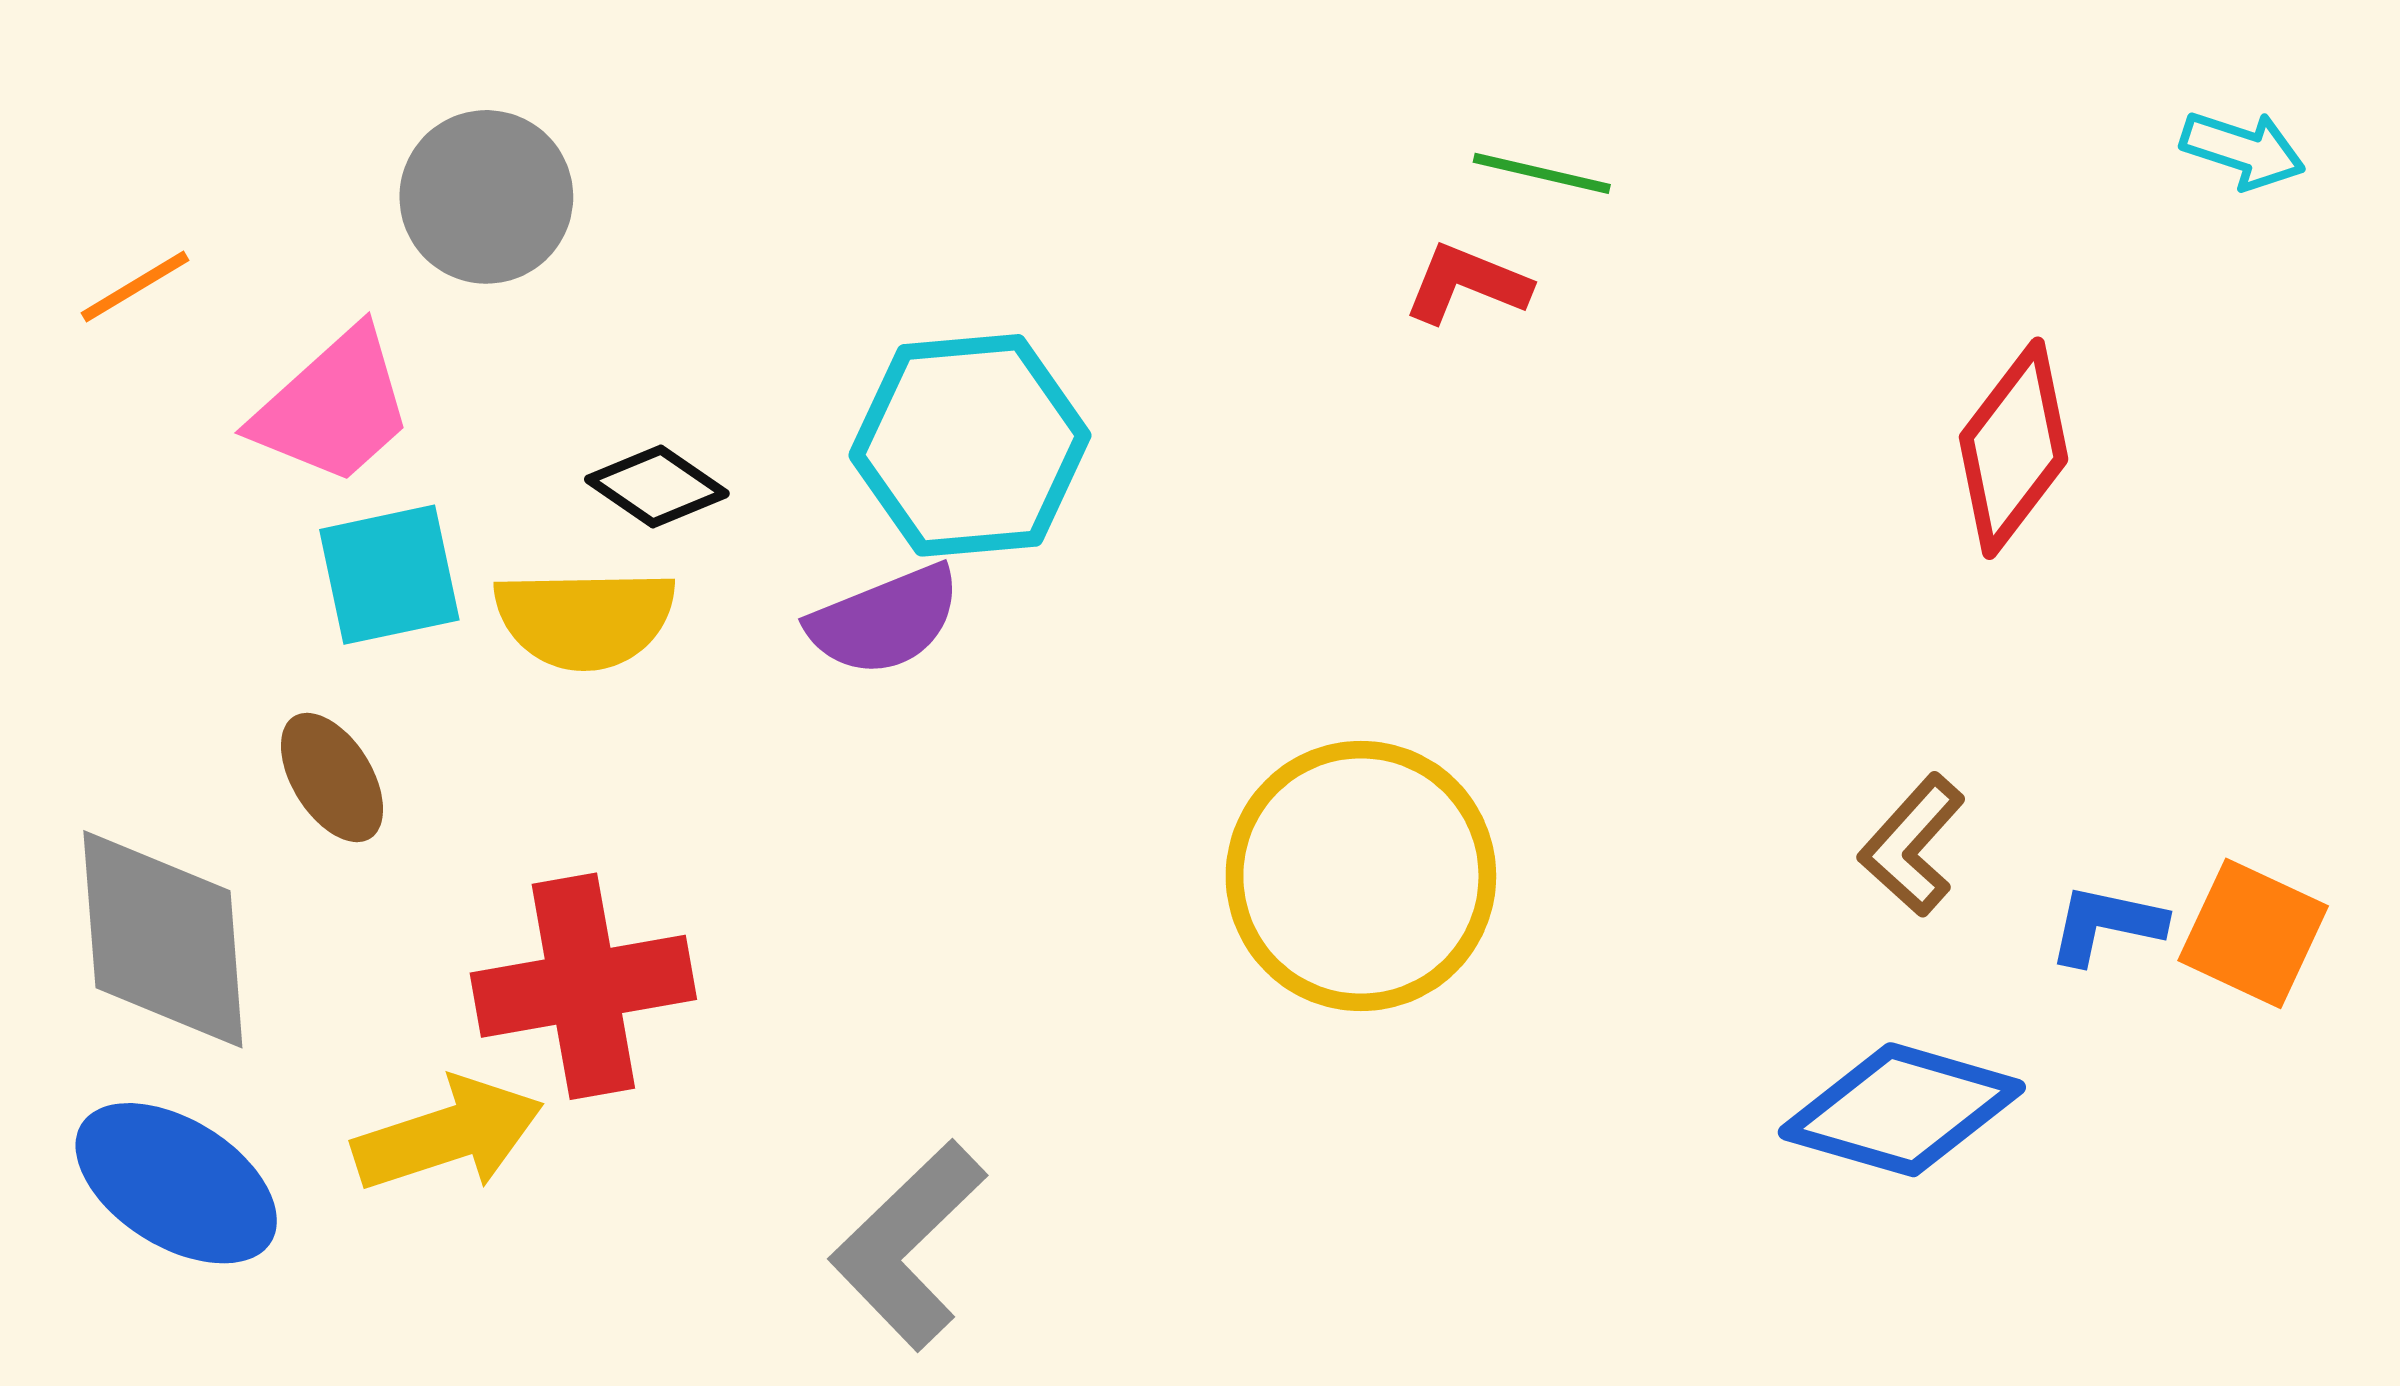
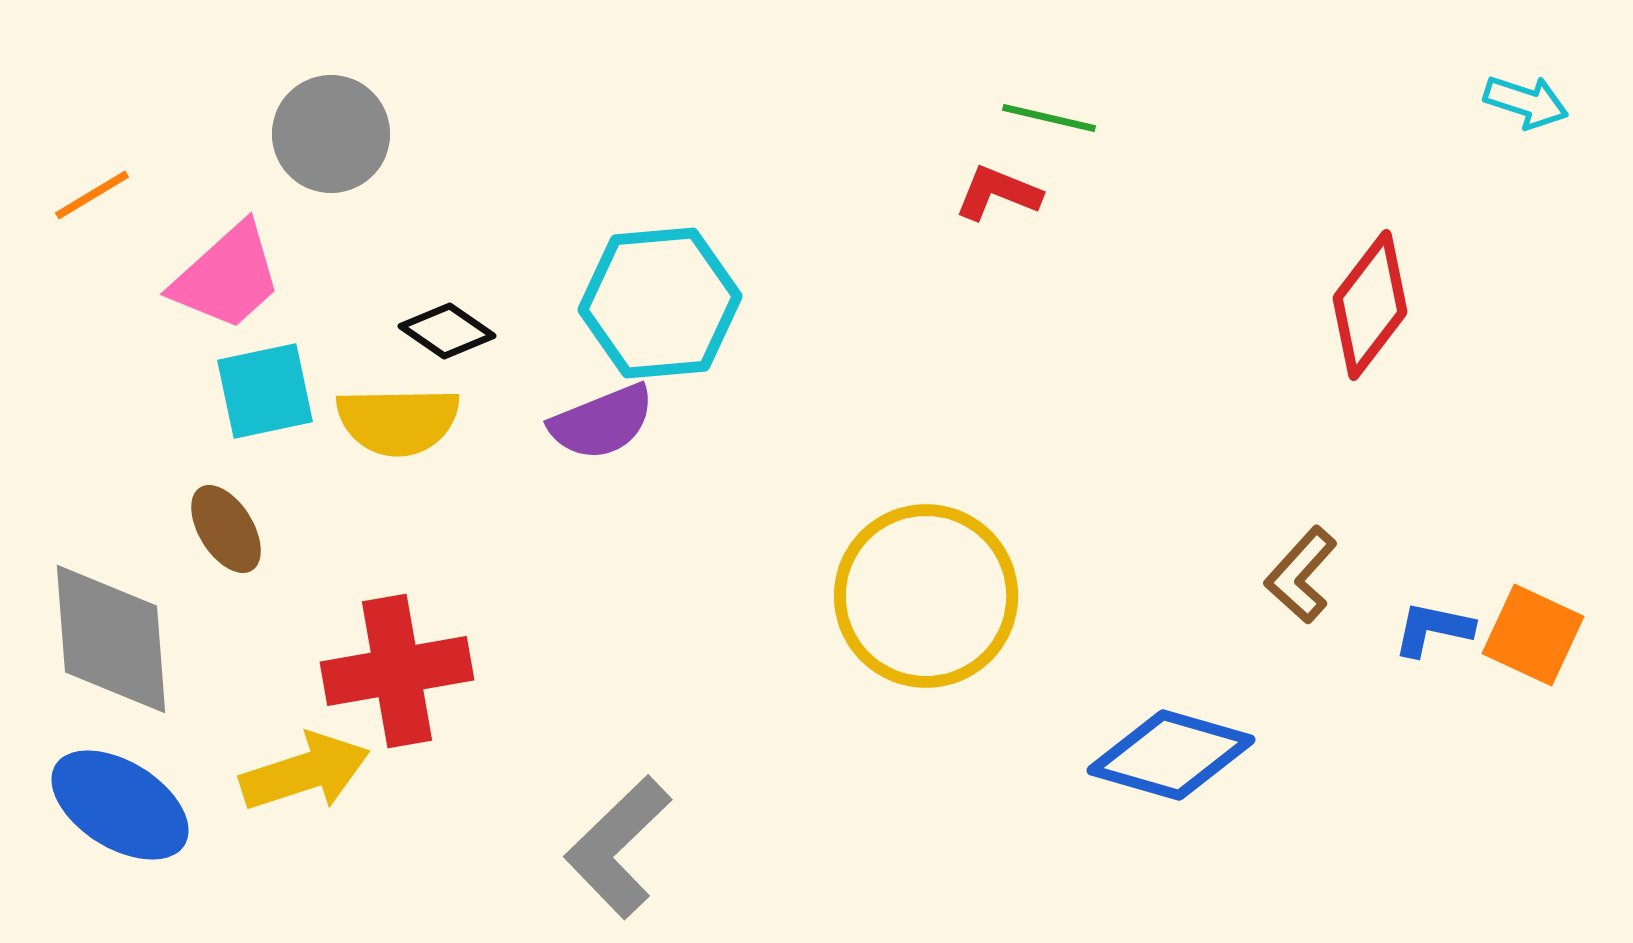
blue diamond: (1902, 1110) -> (1171, 755), moved

